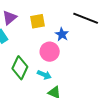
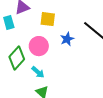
pink circle: (50, 52) -> (39, 46), moved

